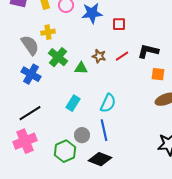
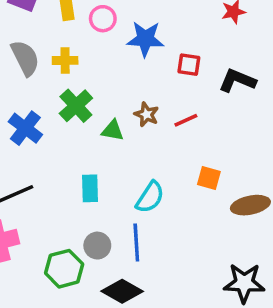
gray semicircle: (30, 45) -> (25, 58), moved
black L-shape: (148, 51) -> (237, 81), moved
orange square: (158, 74) -> (209, 178), moved
cyan rectangle: (73, 103) -> (90, 188), turned -42

